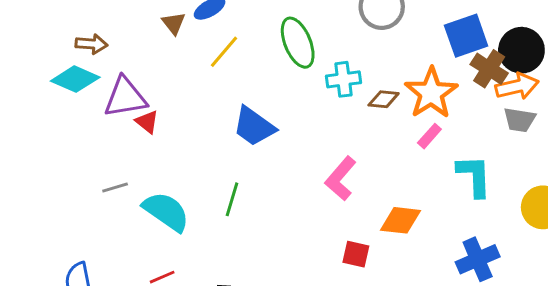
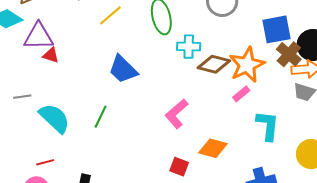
brown diamond: (384, 99) -> (214, 64), size x1.5
red triangle: (147, 122) -> (51, 55), turned -30

